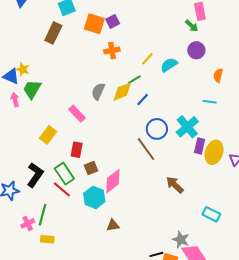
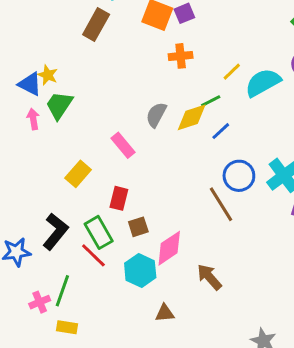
cyan semicircle: (169, 65) -> (263, 83), size x1.4
brown arrow: (175, 185) -> (209, 277), moved

